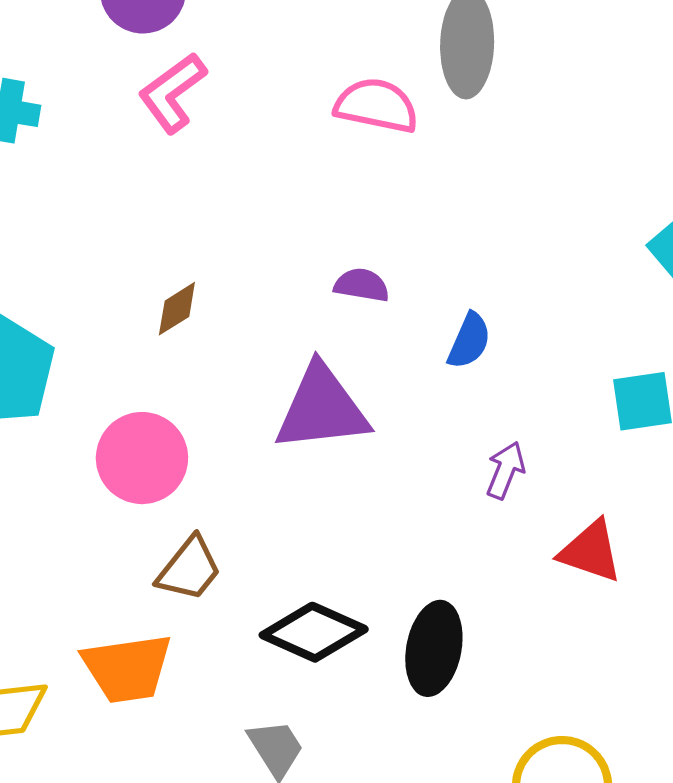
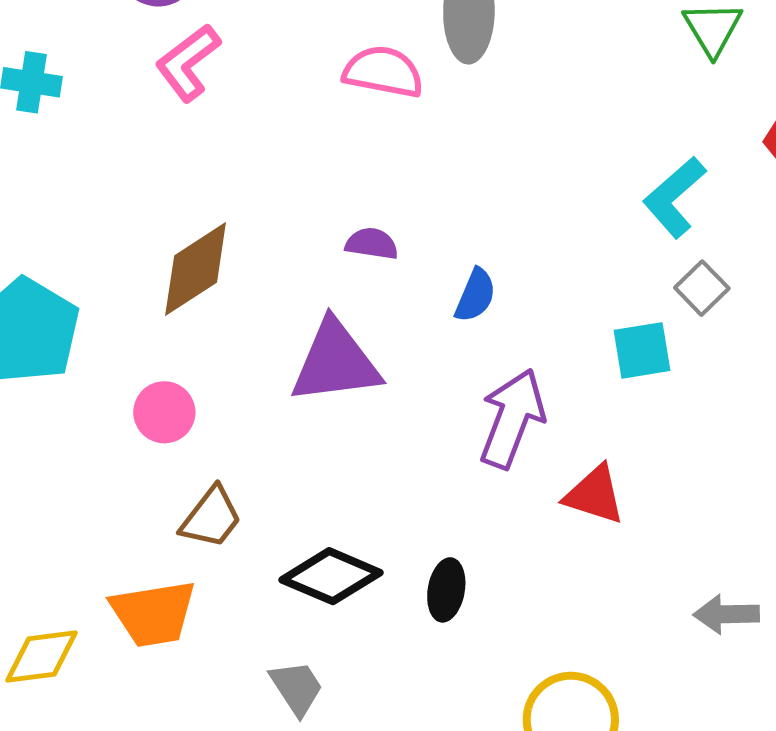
brown diamond: (177, 309) -> (196, 269), size x1.8
pink circle: (142, 458) -> (164, 412), size x0.7
purple arrow: (506, 470) -> (512, 419), size x1.8
black ellipse: (434, 648) -> (446, 590), size x0.7

